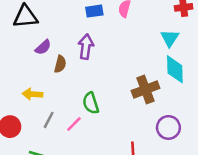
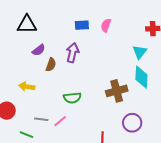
green semicircle: (91, 103) -> (72, 98), turned -84
gray line: (49, 120) -> (41, 119), moved, turned 64
pink line: (74, 124) -> (60, 121), moved

